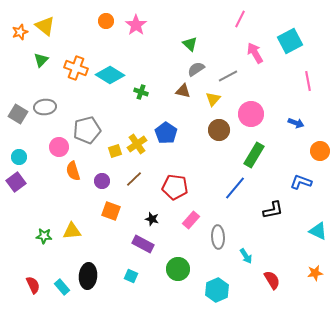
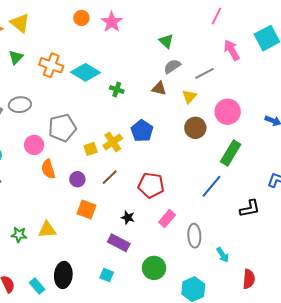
red semicircle: (272, 280) -> (249, 279), turned 36

